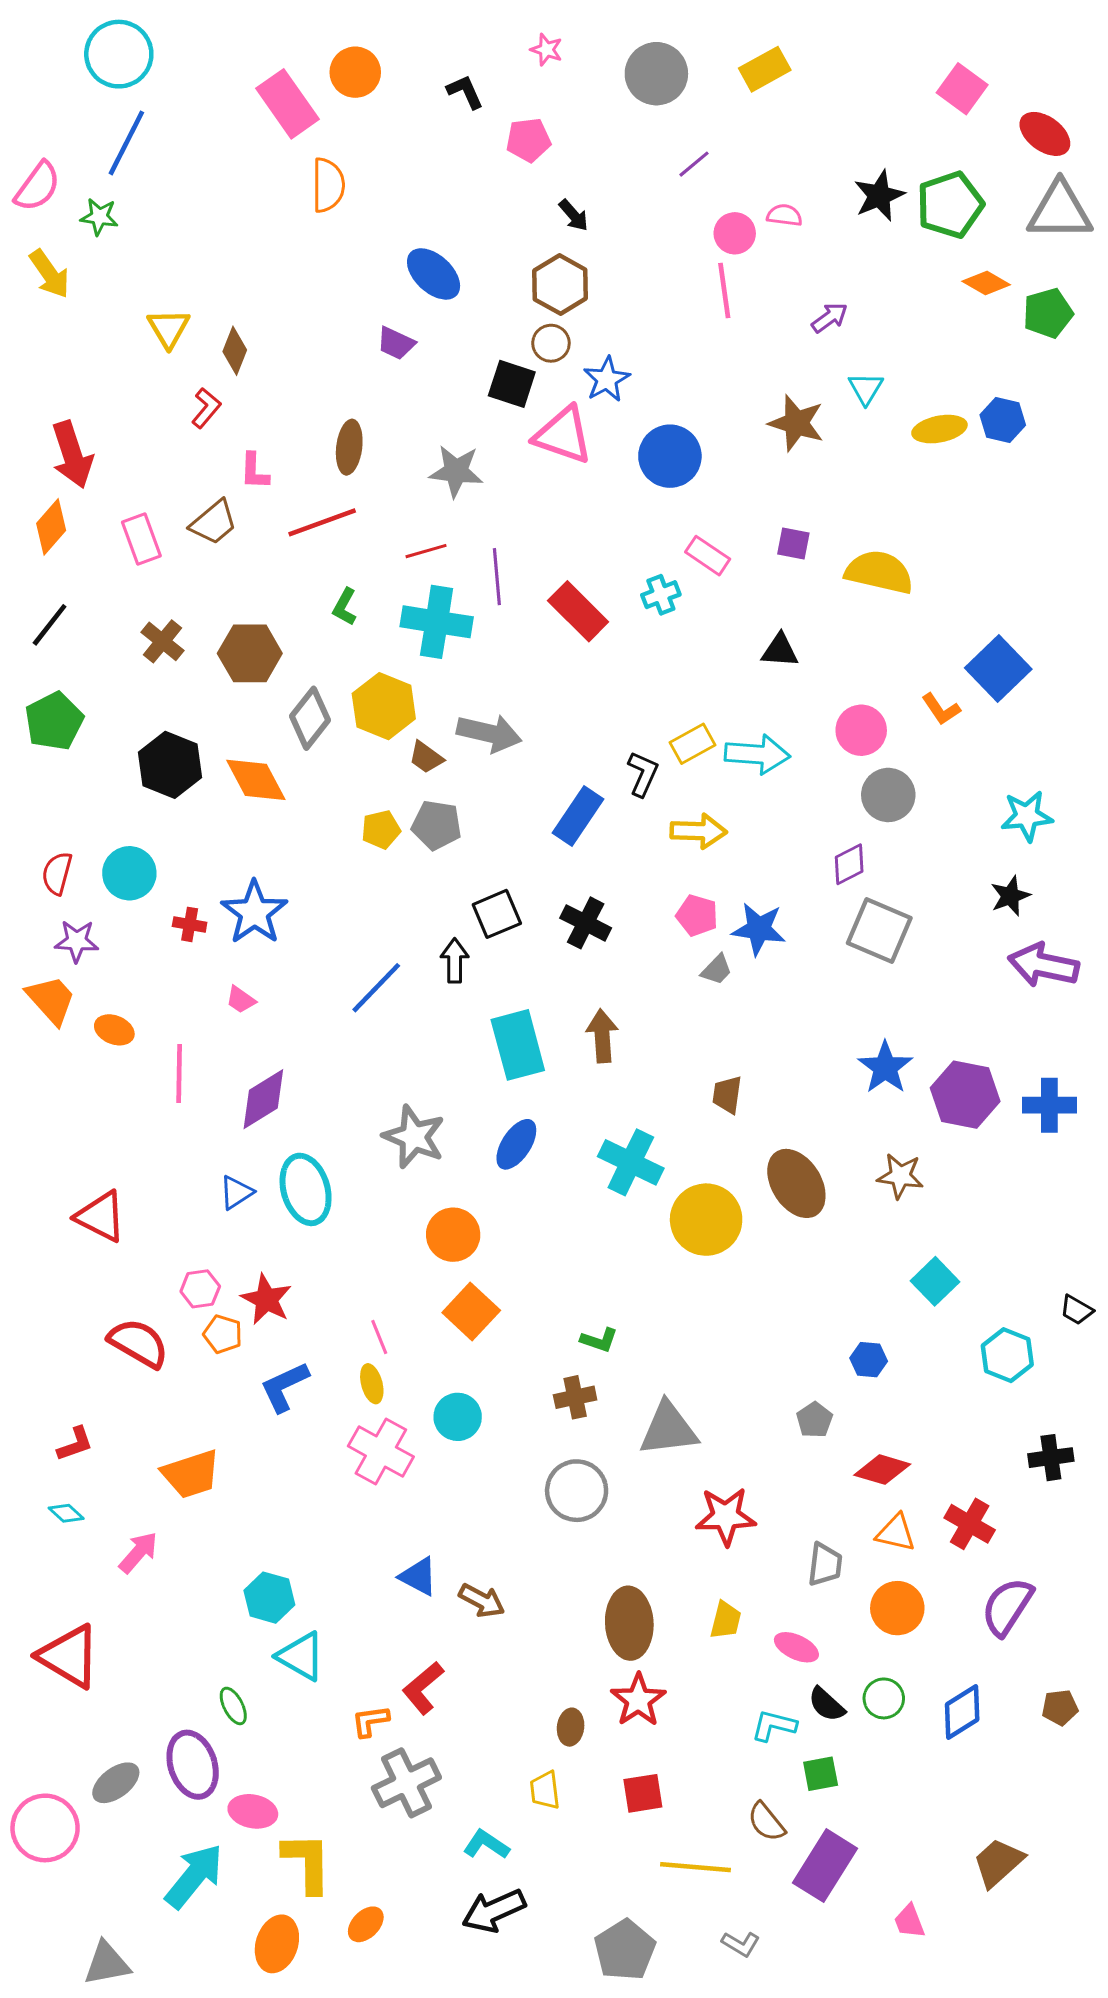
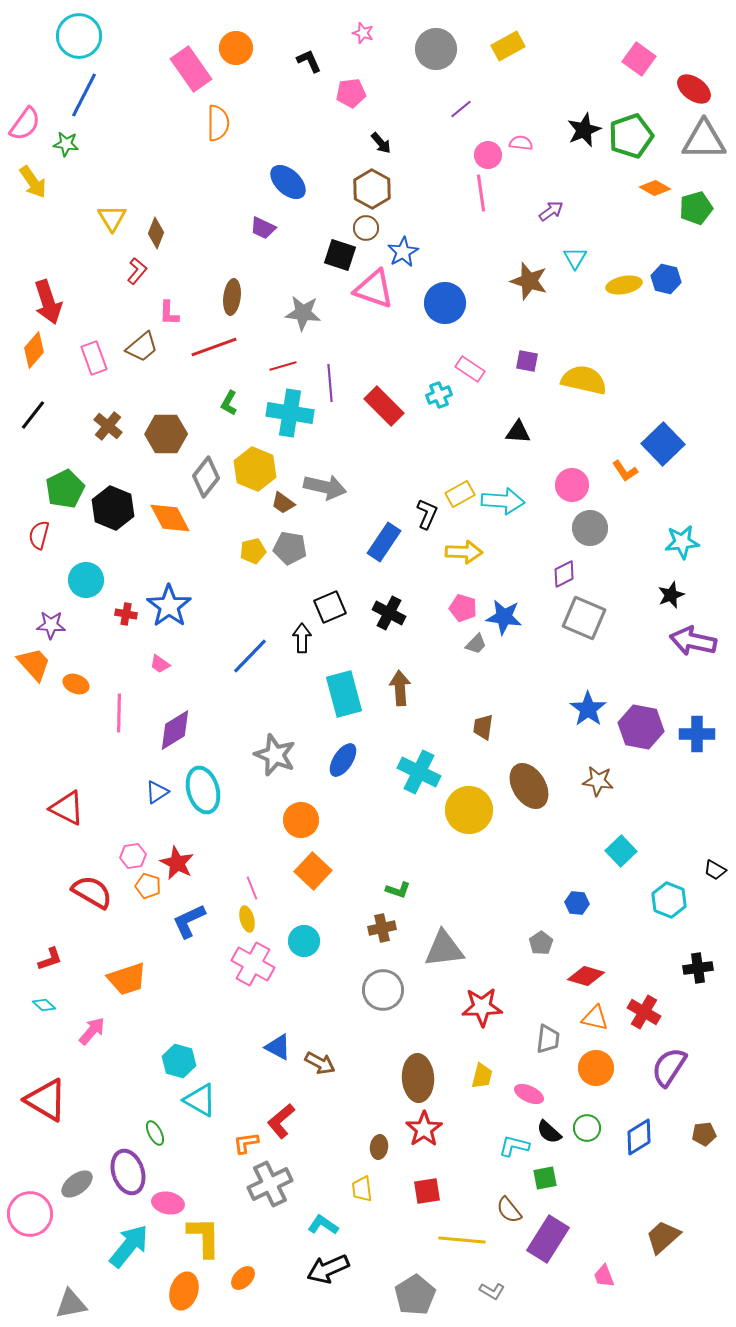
green pentagon: (54, 721) -> (65, 489), moved
red semicircle: (57, 873) -> (39, 535), moved

